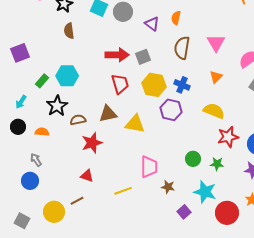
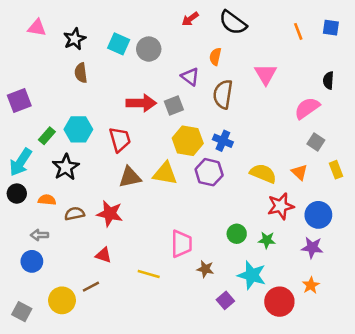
purple triangle: (152, 24) -> (190, 77), moved
pink triangle: (216, 43) -> (266, 74), moved
orange triangle: (216, 77) -> (300, 172), moved, turned -32
red trapezoid: (120, 84) -> (120, 139), moved
cyan arrow: (21, 102) -> (21, 162), size x1.6
brown semicircle: (78, 120) -> (75, 214), moved
yellow triangle: (135, 124) -> (165, 173), moved
red star: (92, 143) -> (110, 214), turned 30
gray arrow: (36, 160) -> (39, 235), turned -56
yellow line: (123, 191) -> (149, 274), turned 36

